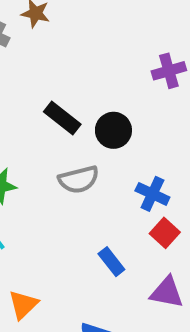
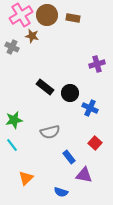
gray semicircle: (79, 180) -> (50, 132), moved
blue cross: (152, 194) -> (90, 108), moved
purple triangle: (167, 292) -> (84, 175), moved

